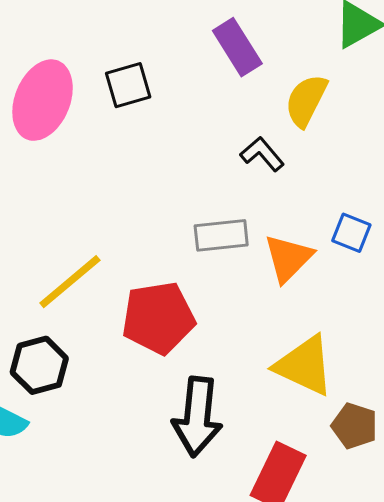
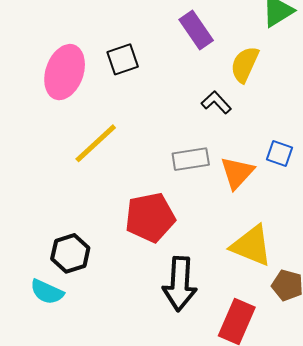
yellow line: (70, 282) -> (96, 143), moved

